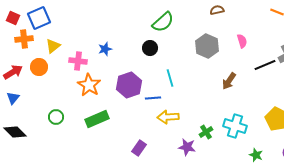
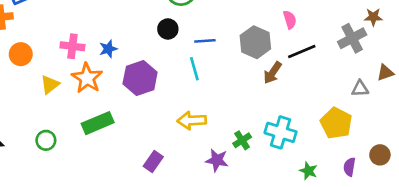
yellow triangle: (53, 46) -> (50, 85), moved
gray hexagon: (207, 46) -> (255, 42), moved
blue star: (105, 49) -> (108, 49), moved
black line: (265, 65) -> (302, 52), moved
blue line: (153, 98) -> (205, 41), moved
green circle: (56, 117) -> (46, 140), moved

